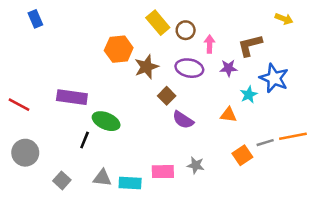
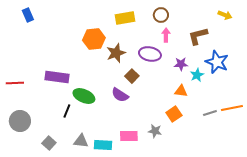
yellow rectangle: (158, 23) -> (125, 18), turned -60
brown circle: (186, 30) -> (161, 15), moved
purple star: (228, 68) -> (181, 64), moved
red line: (19, 105) -> (15, 83), turned -30
purple semicircle: (183, 120) -> (120, 95), moved
orange square: (242, 155) -> (174, 114), moved

